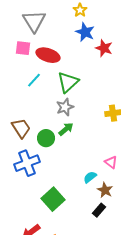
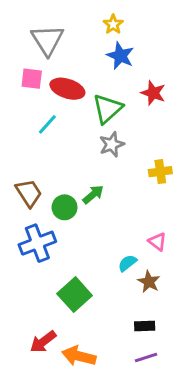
red star: (104, 48) -> (153, 93), moved
green triangle: (68, 82) -> (107, 109), moved
gray star: (65, 107) -> (112, 144), moved
black rectangle: (99, 210) -> (145, 326), moved, turned 48

